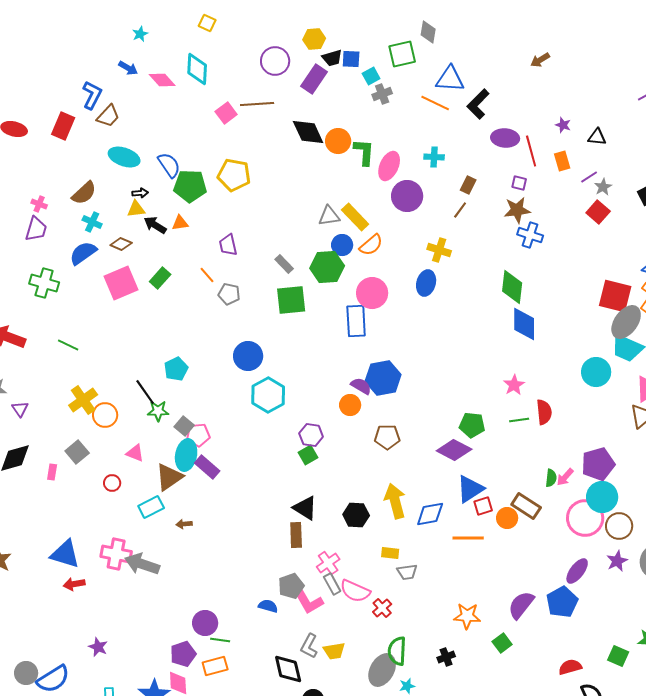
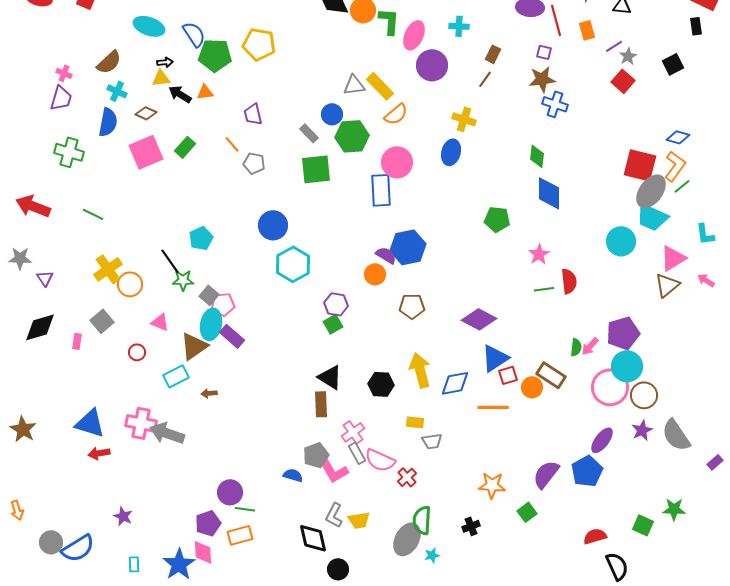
blue circle: (342, 245) -> (332, 114), moved
blue semicircle: (83, 253) -> (108, 122), turned 136
green diamond: (512, 287) -> (537, 156), size x0.7
green pentagon: (472, 425) -> (497, 219), moved

